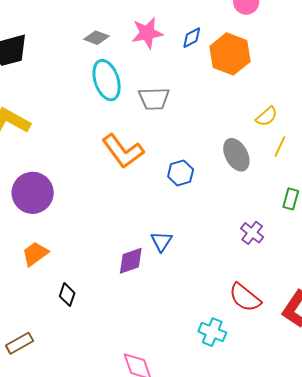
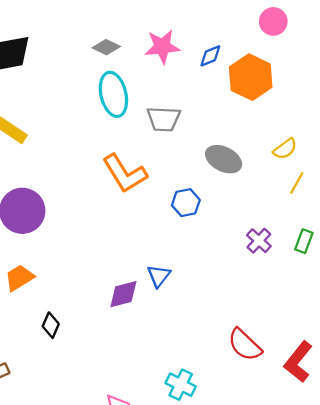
gray ellipse: (236, 155) -> (224, 159), moved, turned -40
purple cross: (252, 233) -> (259, 241), moved
cyan cross: (212, 332) -> (181, 385), moved

